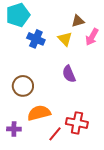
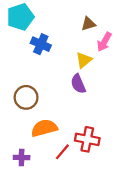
yellow triangle: (65, 39) -> (84, 60), moved, turned 35
purple cross: (14, 129) -> (22, 157), moved

